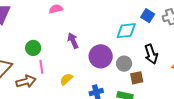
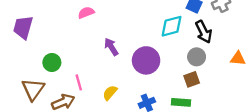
green circle: (33, 48) -> (52, 62), moved
black arrow: (151, 54) -> (204, 32), moved
gray circle: (124, 64) -> (197, 57), moved

